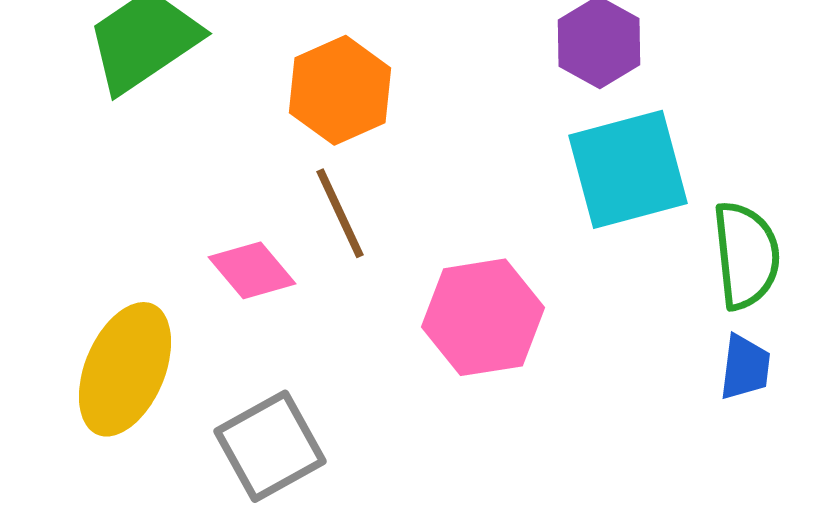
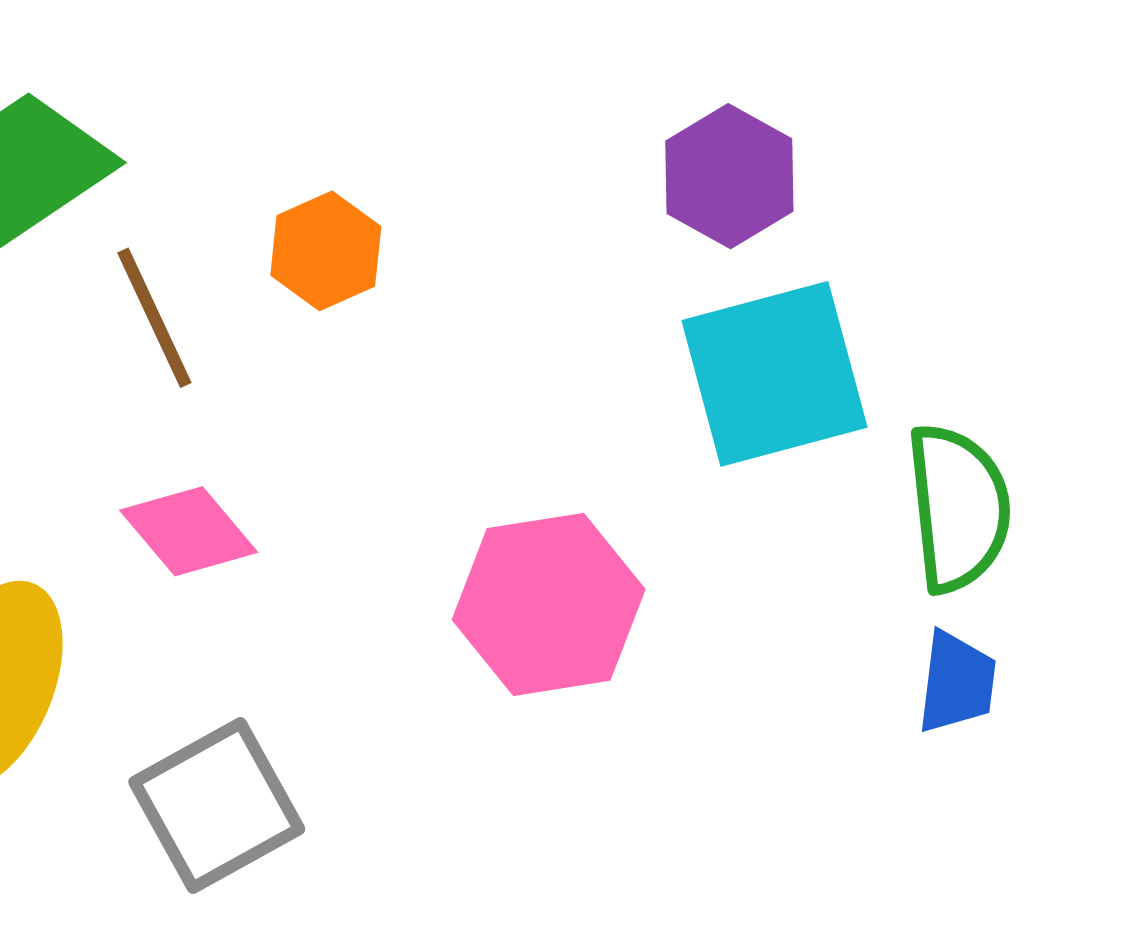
orange hexagon: (340, 90) -> (326, 251), size x0.7
brown line: (340, 213) -> (154, 318), moved

